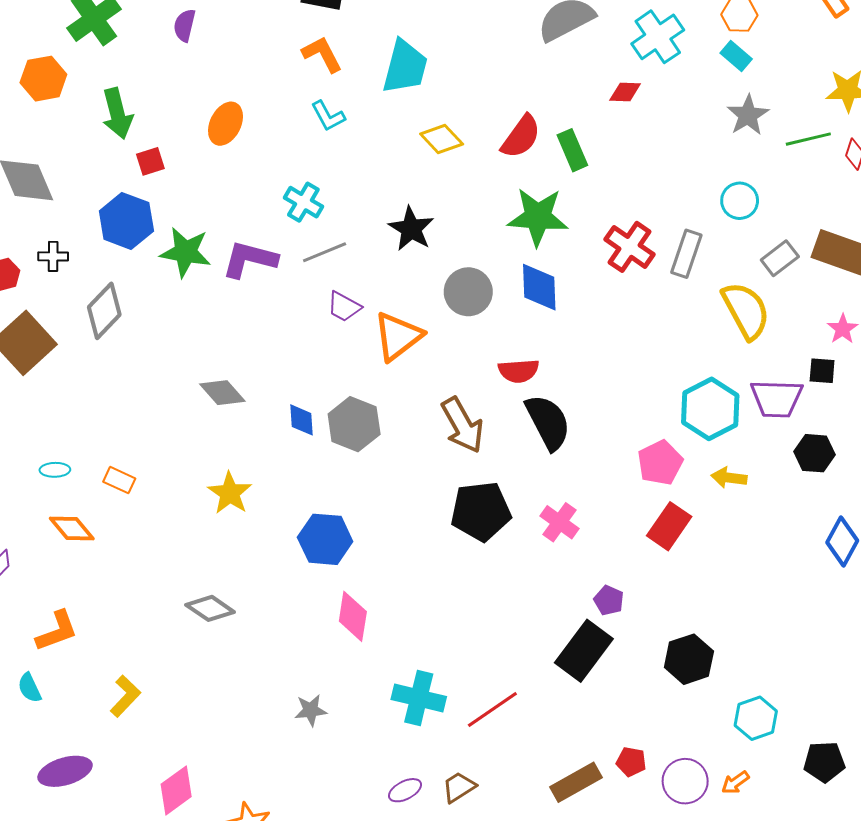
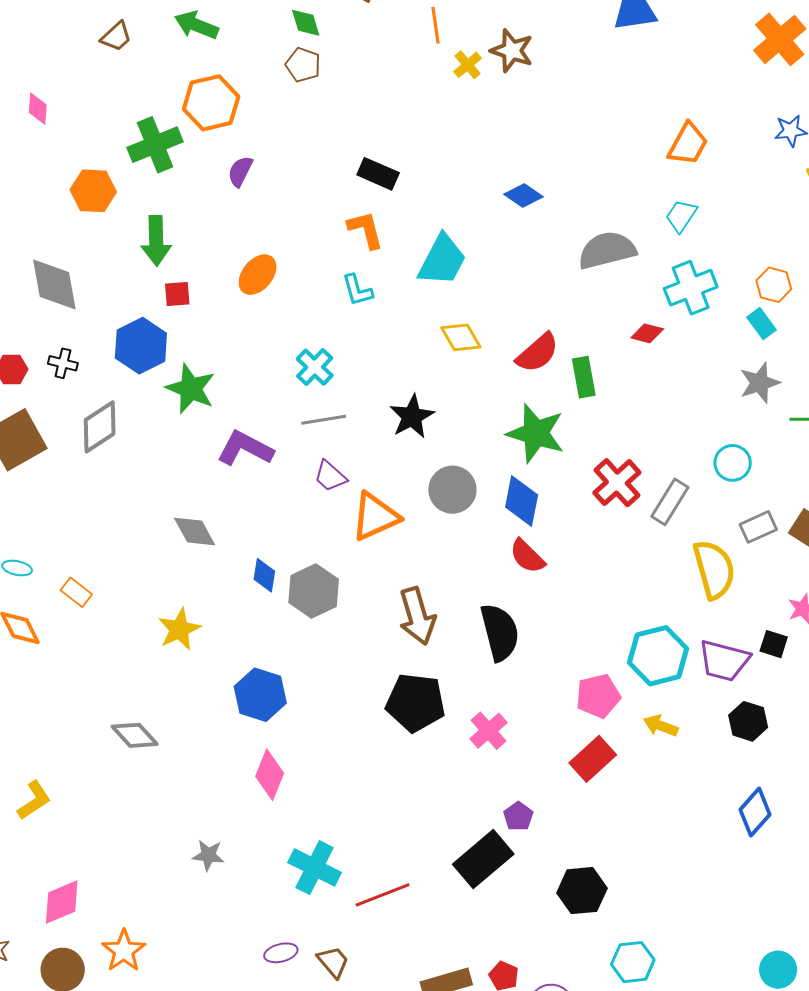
purple L-shape: (250, 259) -> (245, 448), moved
red semicircle: (519, 371) -> (527, 556), moved, turned 36
brown trapezoid: (459, 787) -> (333, 962), turned 69

